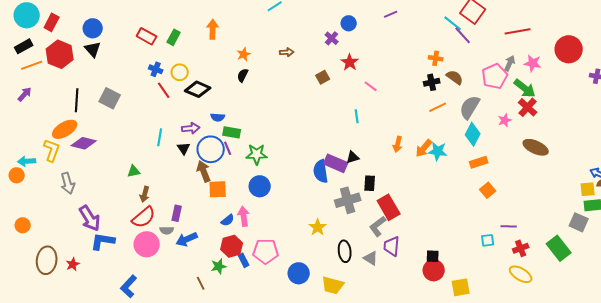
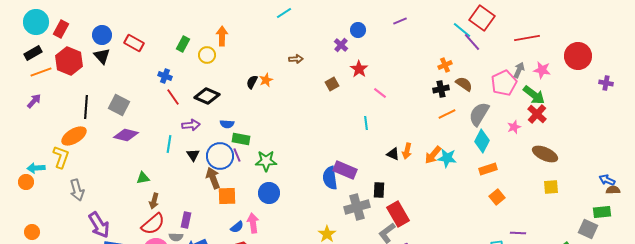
red rectangle: (147, 36) -> (134, 43), moved
orange star: (244, 54) -> (266, 80), moved
orange cross: (436, 58) -> (445, 65), turned -32
yellow circle: (180, 72) -> (207, 55), moved
purple arrow: (191, 128) -> (191, 125), moved
purple diamond: (84, 143) -> (126, 135), moved
black triangle: (353, 157) -> (393, 154), moved, turned 40
yellow square: (588, 189) -> (551, 187), moved

